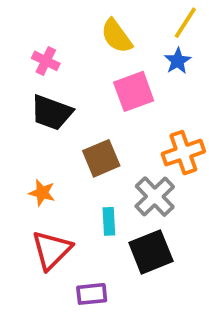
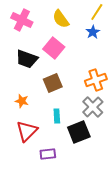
pink cross: (46, 61) -> (22, 20), moved, size x1.5
pink square: (134, 91) -> (54, 48), moved, turned -30
gray cross: (155, 197) -> (93, 107), moved

